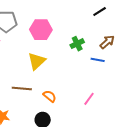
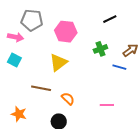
black line: (100, 12) -> (110, 19), moved
pink line: (89, 99) -> (107, 105), turned 48

